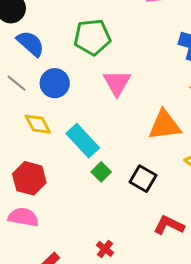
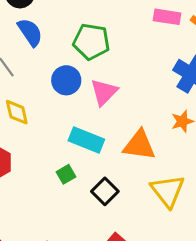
blue circle: (55, 83) -> (66, 80), moved
cyan rectangle: (83, 141) -> (86, 140), moved, turned -40

